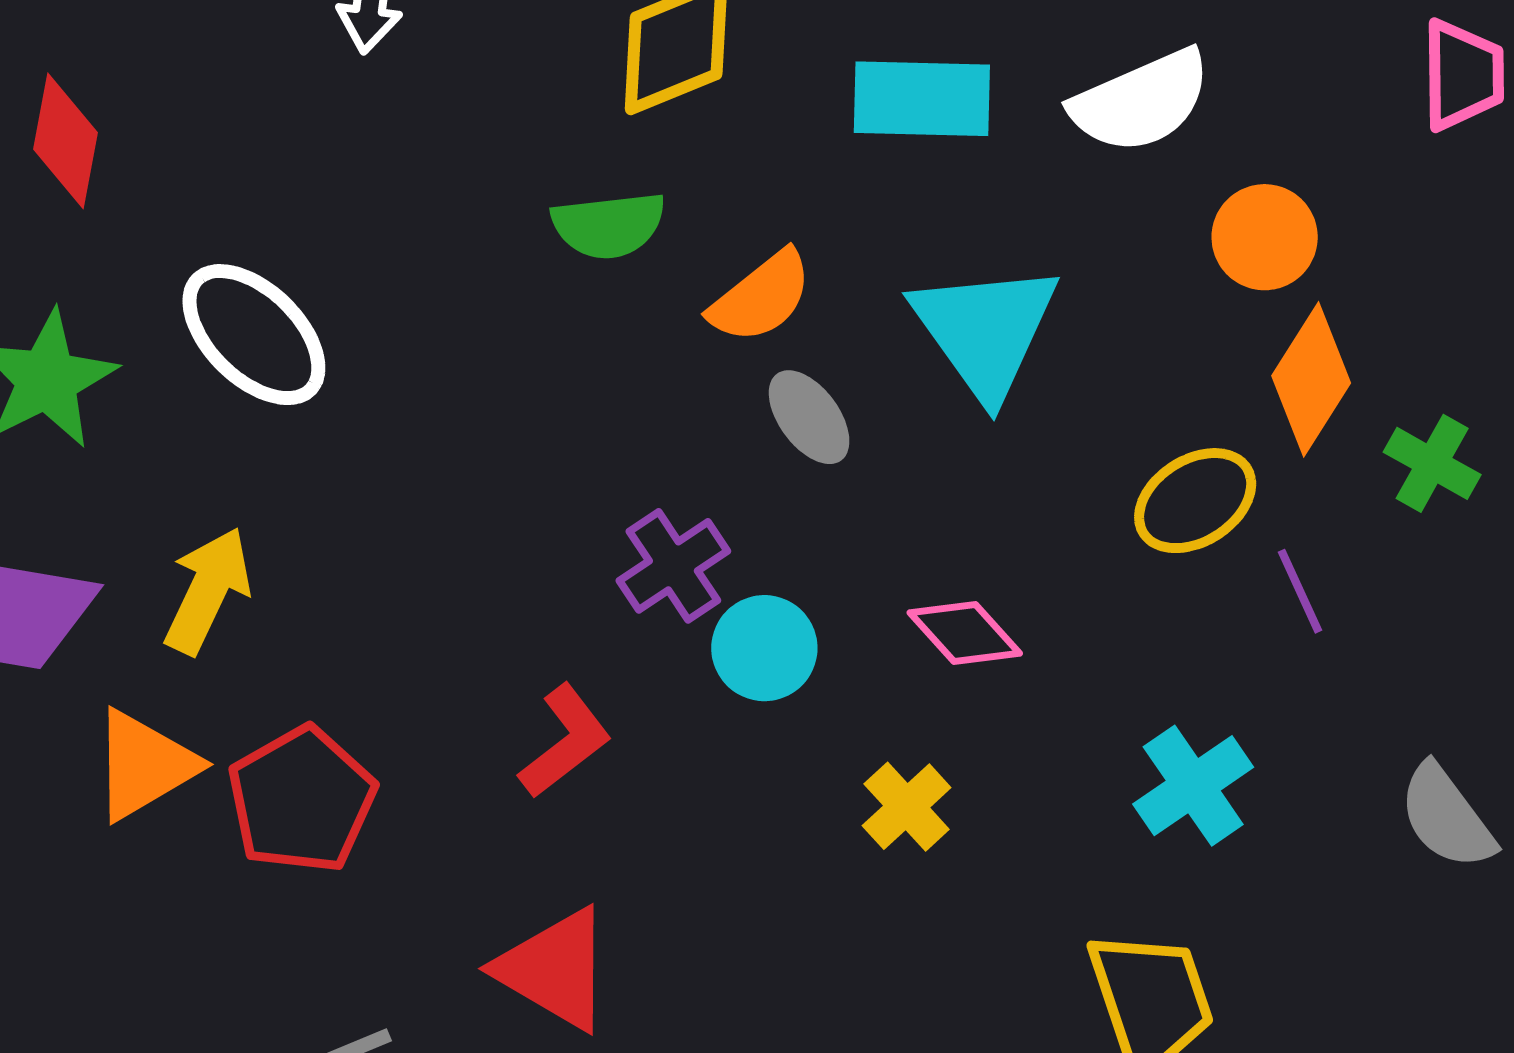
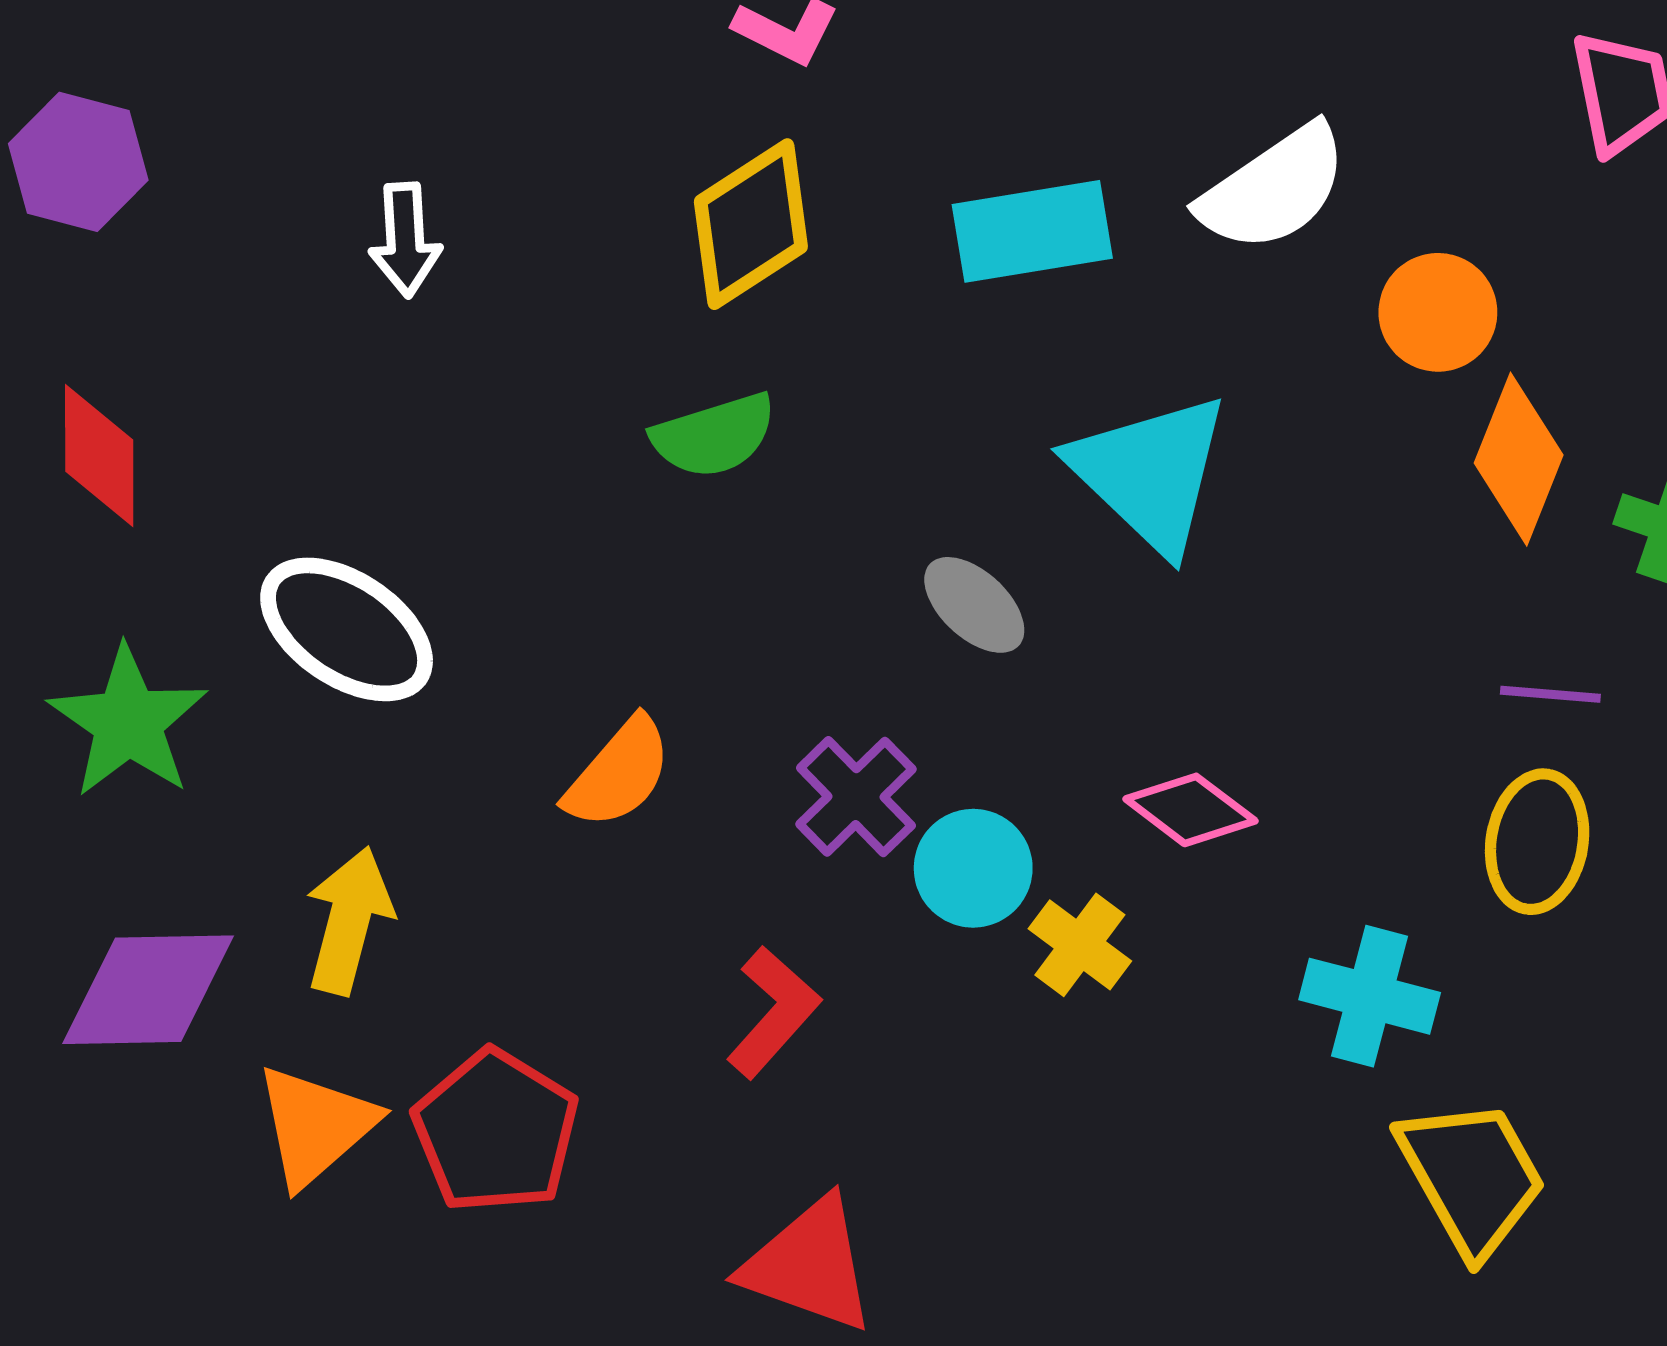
orange semicircle: (761, 297) -> (618, 773), moved
yellow ellipse: (1195, 501) -> (1537, 842), moved, turned -37
purple line: (1300, 591) -> (1550, 694), turned -50
cyan cross: (1193, 786) -> (1370, 996), moved, turned -30
yellow cross: (907, 807) -> (1080, 945), moved

